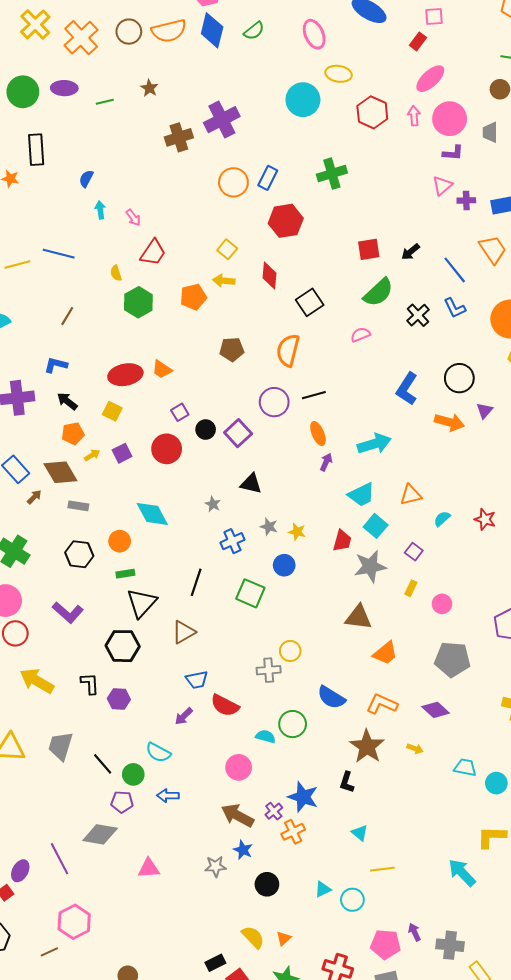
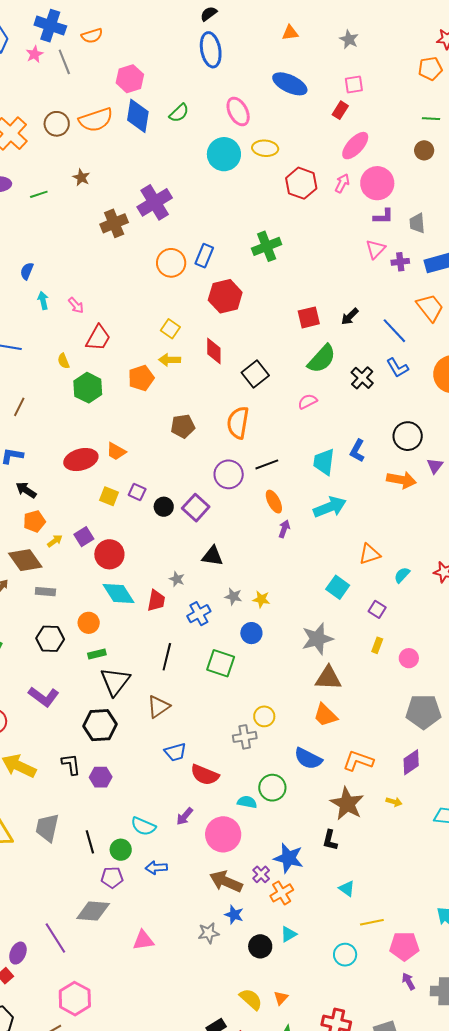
cyan circle: (303, 100) -> (224, 154), moved
pink arrow: (414, 116) -> (342, 183), turned 36
gray trapezoid: (490, 132) -> (417, 223), moved
blue L-shape: (407, 389) -> (357, 451), size x0.7
yellow square: (112, 411) -> (109, 496), moved
purple square: (180, 412) -> (137, 492), turned -30
red circle: (167, 449) -> (109, 554), moved
cyan trapezoid: (362, 495) -> (324, 462), moved, turned 128
red trapezoid: (342, 541) -> (156, 601), moved
gray star: (370, 566) -> (317, 639), moved
orange trapezoid: (385, 653) -> (325, 715), moved, turned 88
purple diamond: (436, 710) -> (411, 762), turned -72
purple arrow: (184, 716) -> (185, 816), moved
black line: (103, 764) -> (90, 842), turned 30
pink circle: (239, 767) -> (223, 834), size x1.4
cyan triangle: (323, 889) -> (289, 934), moved
pink pentagon: (386, 944) -> (404, 946), moved

